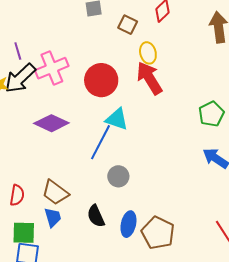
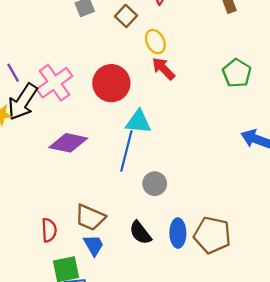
brown square: (128, 25) -> (126, 16), turned 30
red arrow: (149, 78) -> (163, 69), size x0.7
green pentagon: (211, 114) -> (237, 73), moved

